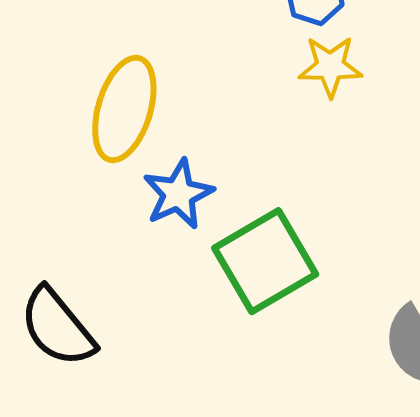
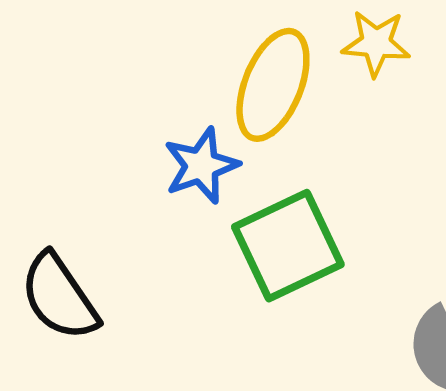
yellow ellipse: (124, 109) -> (273, 85), moved

